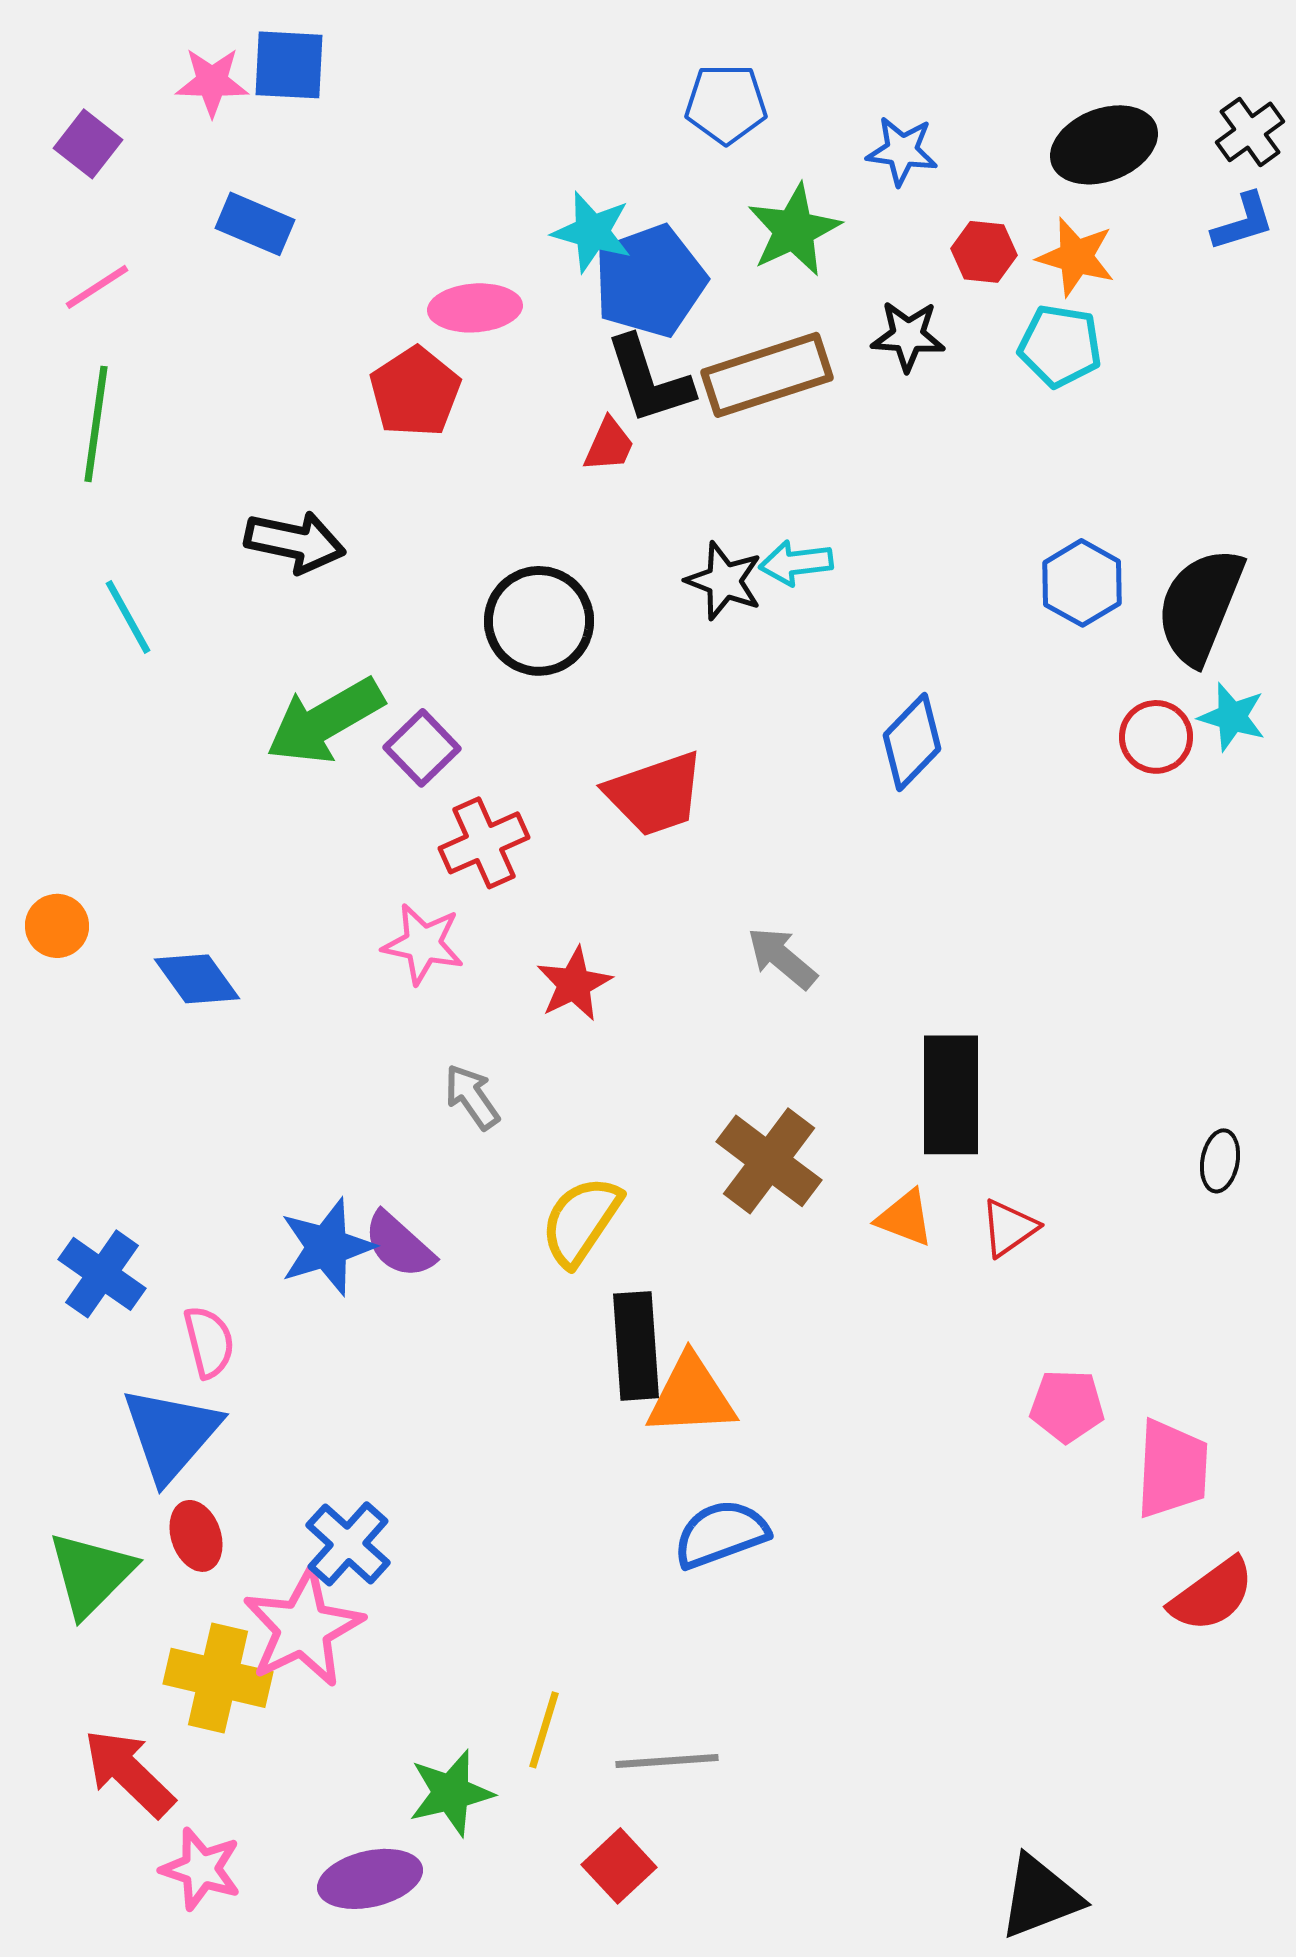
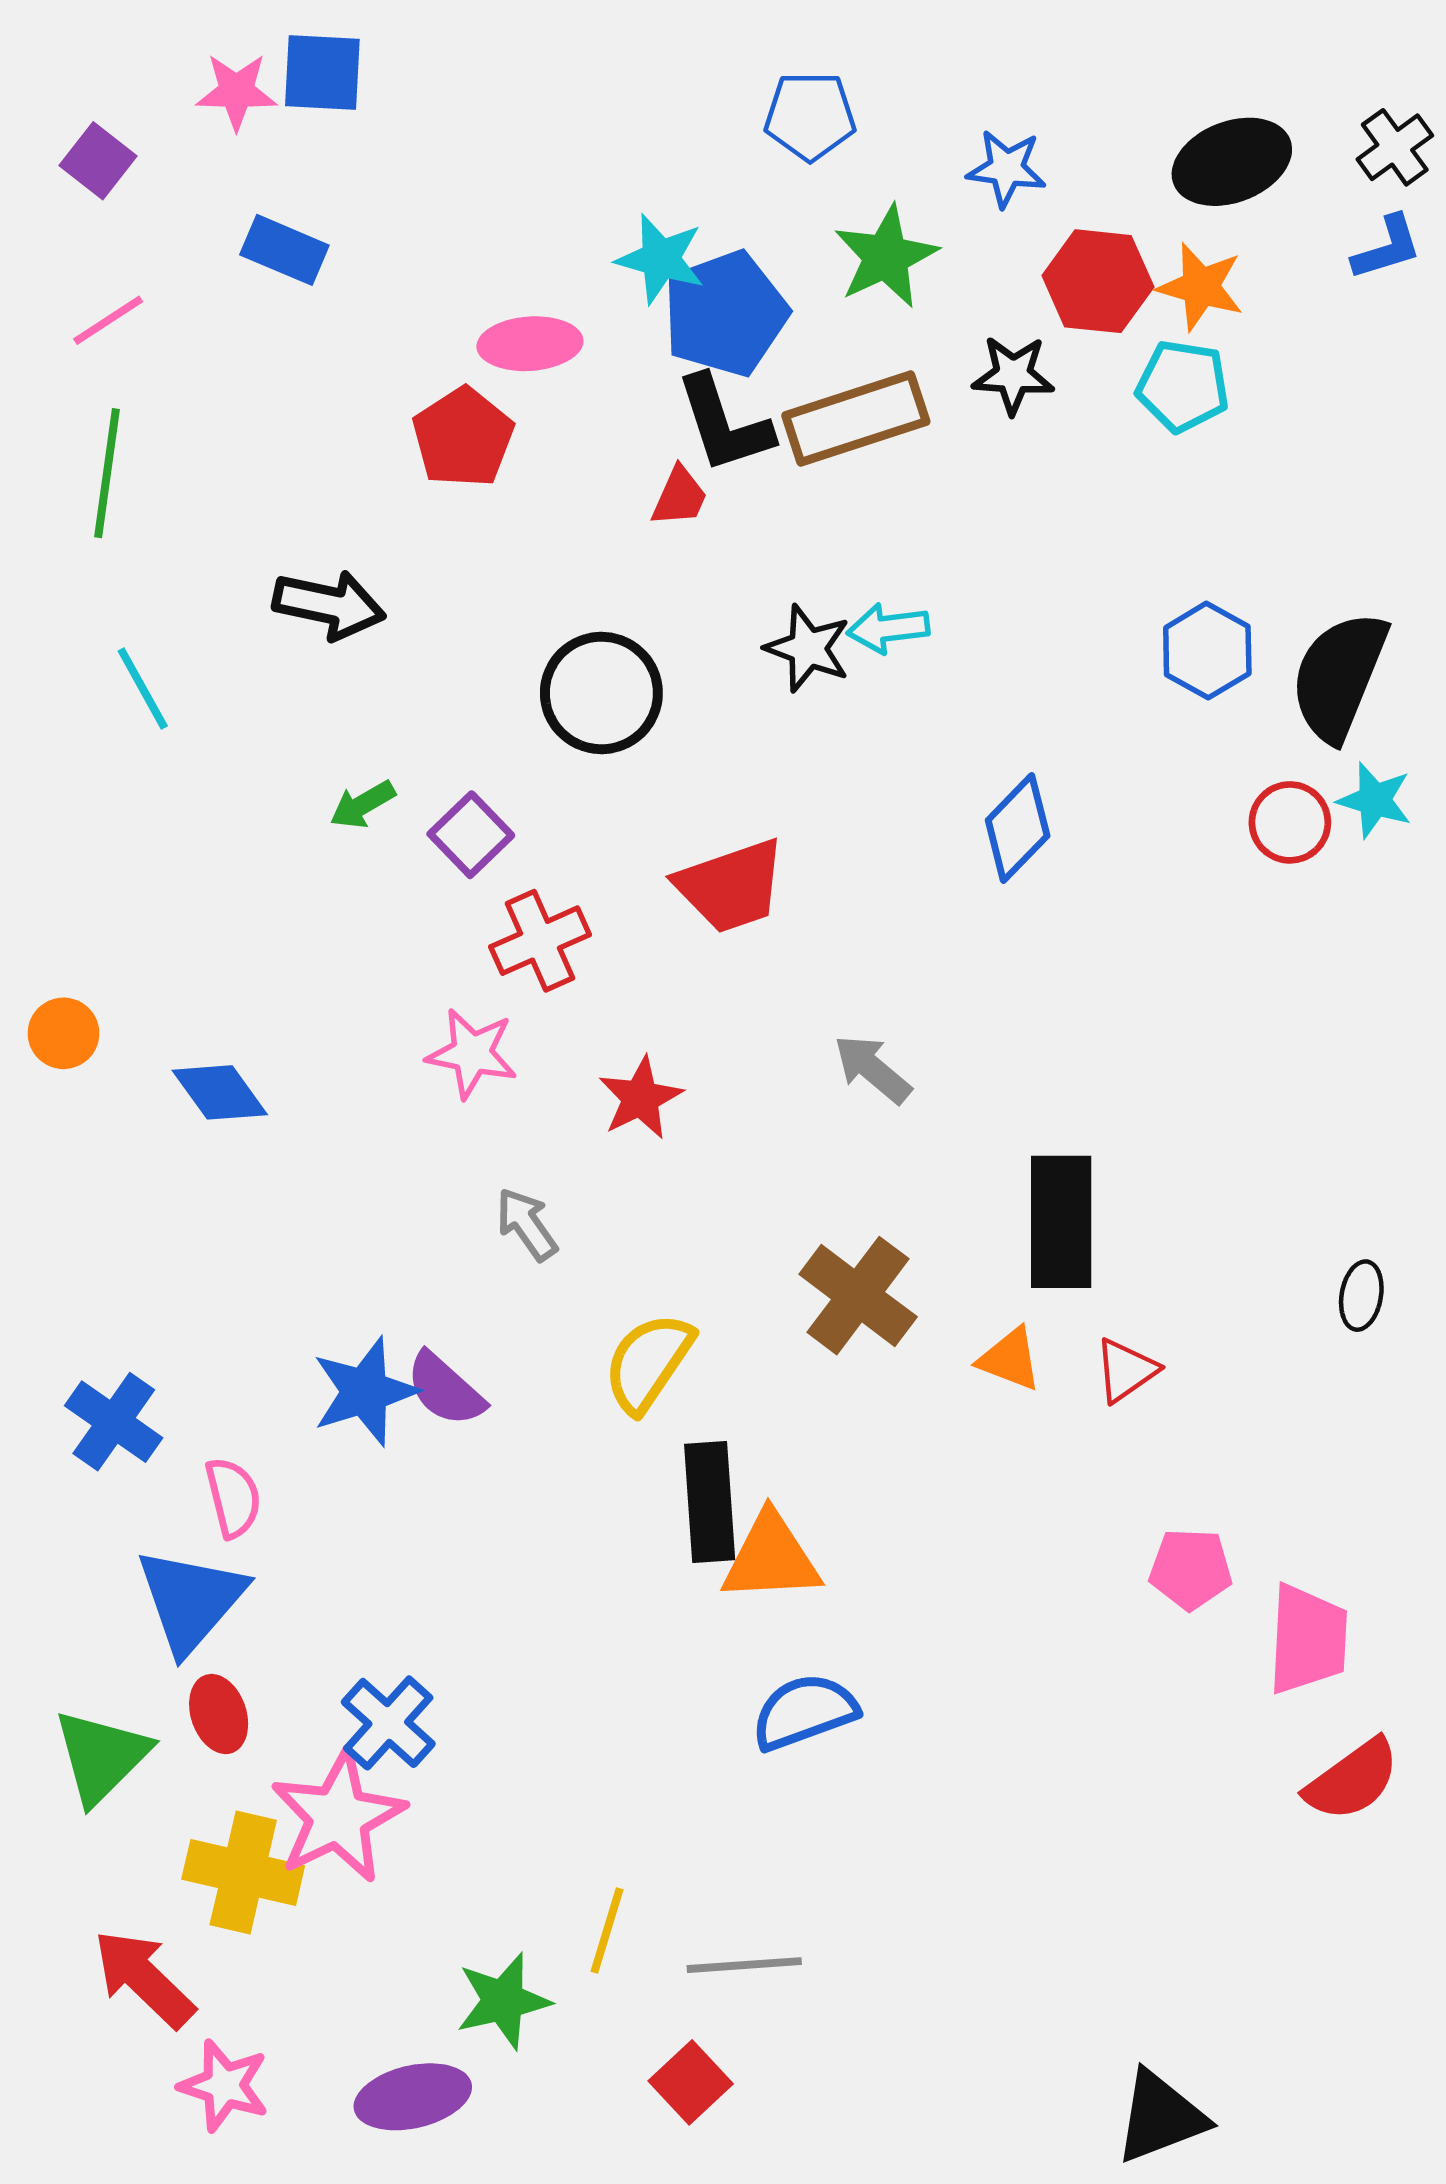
red hexagon: (984, 252) -> (1098, 281), size x1.5
green arrow: (325, 721) -> (363, 805), size x0.5

